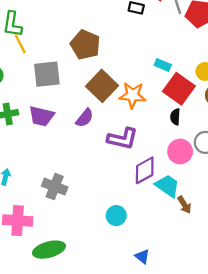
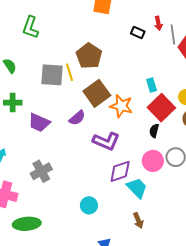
yellow line: (20, 44) -> (70, 72), moved
cyan rectangle: (163, 65) -> (152, 85), turned 40
purple trapezoid: (41, 116) -> (39, 123), moved
gray cross: (55, 187) -> (41, 171), turned 30
brown arrow: (184, 205) -> (138, 220), moved

